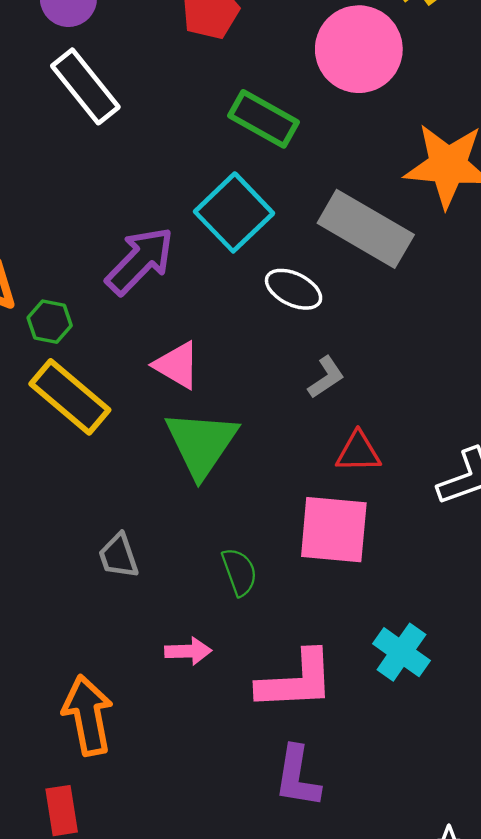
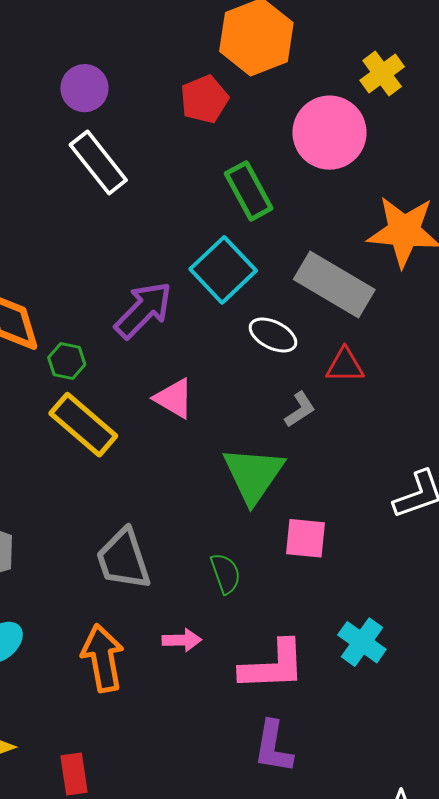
green rectangle: (264, 119) -> (249, 191), turned 32
green triangle: (201, 443) -> (253, 475), moved
red triangle: (358, 452) -> (345, 365), moved
pink square: (334, 530) -> (306, 538), size x0.7
gray trapezoid: (118, 556) -> (123, 559), size x1.6
orange arrow: (88, 715) -> (103, 658), moved

